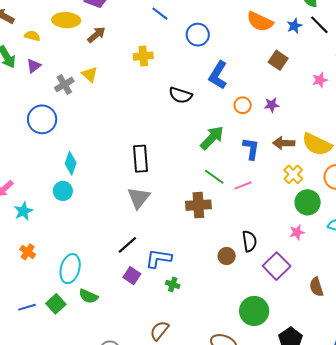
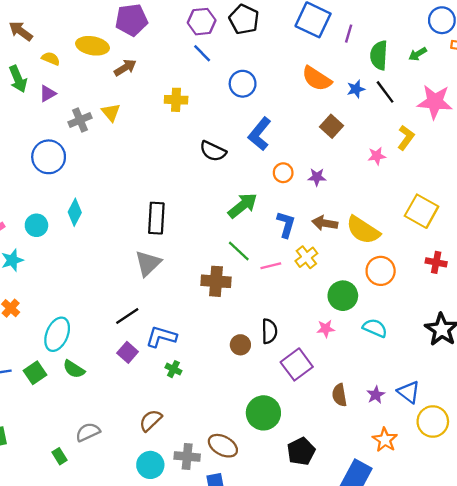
yellow cross: (293, 174) -> (306, 257), moved
cyan circle: (63, 191) -> (36, 225), moved

